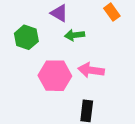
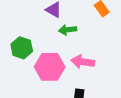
green hexagon: (26, 37) -> (22, 48), moved

